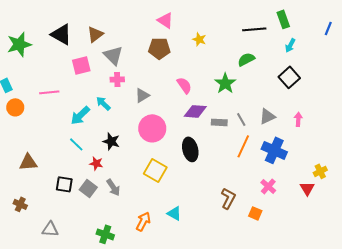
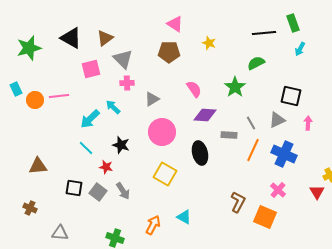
black square: (289, 77) -> (291, 96), moved, turned -35
orange circle: (15, 107) -> (35, 100), moved
gray rectangle: (219, 122) -> (229, 135), moved
orange square: (255, 213) -> (265, 217), size x1.6

